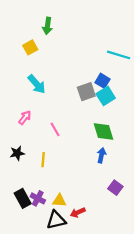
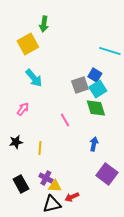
yellow square: (30, 47) -> (28, 44), size x1.5
pink line: (55, 129) -> (65, 120), moved
green diamond: (104, 132) -> (96, 108), moved
purple square: (115, 188) -> (107, 174), size x1.5
purple cross: (38, 198) -> (46, 178), moved

